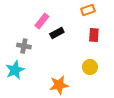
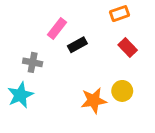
red rectangle: (94, 35) -> (128, 47), turned -48
orange star: (59, 85) -> (94, 100), moved

